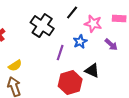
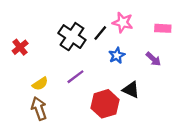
black line: (72, 13) -> (100, 33), moved
pink star: (93, 24) -> (123, 22), moved
purple line: (60, 53) -> (75, 77), moved, turned 35

